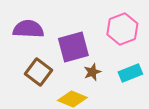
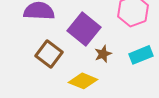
purple square: (73, 47) -> (84, 29), turned -36

